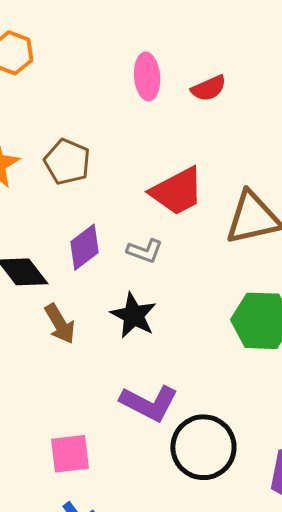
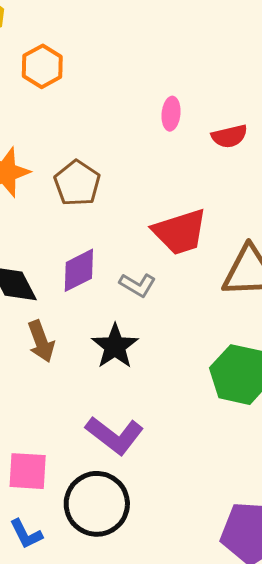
pink ellipse: (147, 77) -> (171, 114), size x0.7
black circle: (203, 447) -> (97, 504), moved

